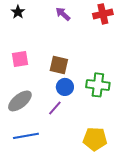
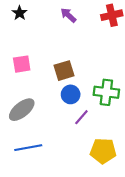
brown square: (59, 65) -> (64, 71), turned -30
purple line: (55, 108) -> (81, 117), moved

